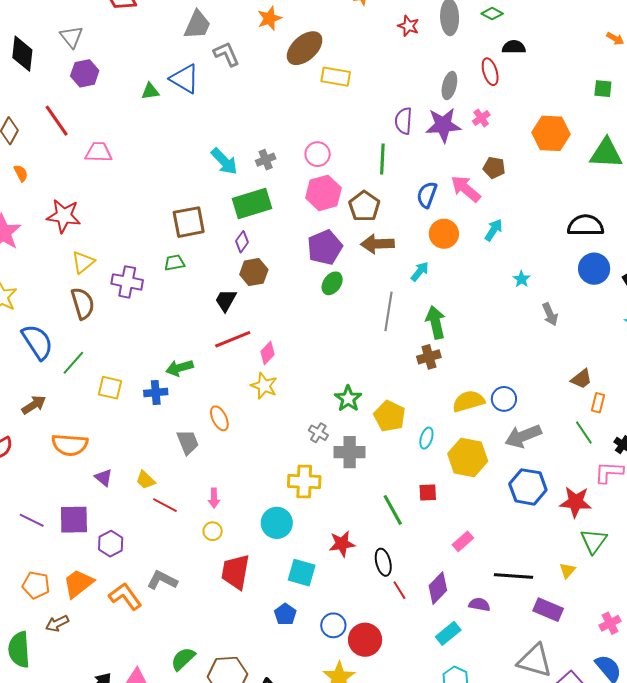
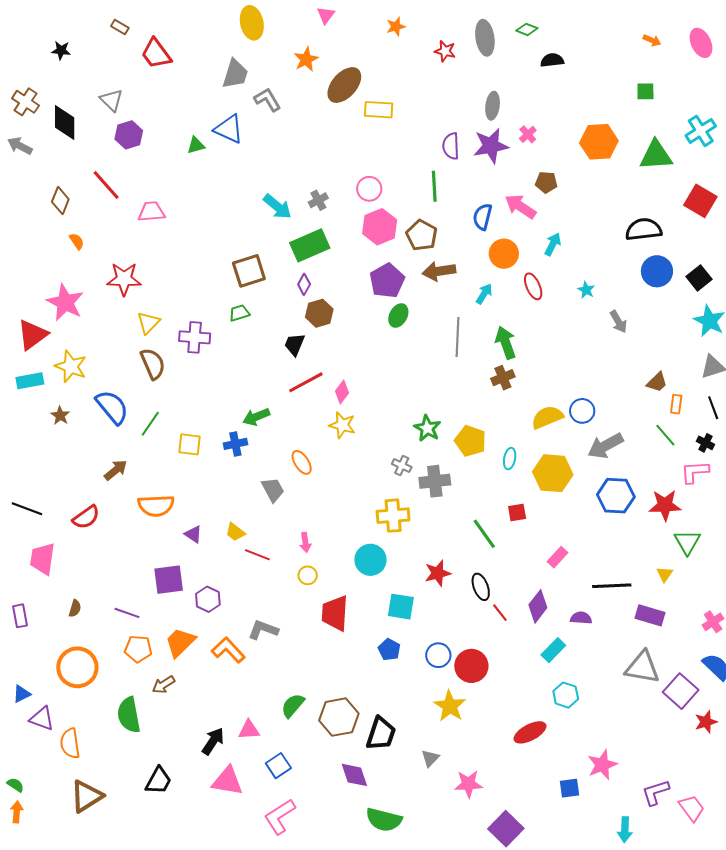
red ellipse: (490, 72) -> (533, 286), moved
purple line: (32, 520) -> (127, 613), moved

